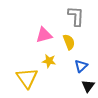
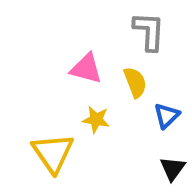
pink triangle: (44, 35) -> (86, 69), turned 30
blue triangle: (81, 66) -> (167, 116), moved

